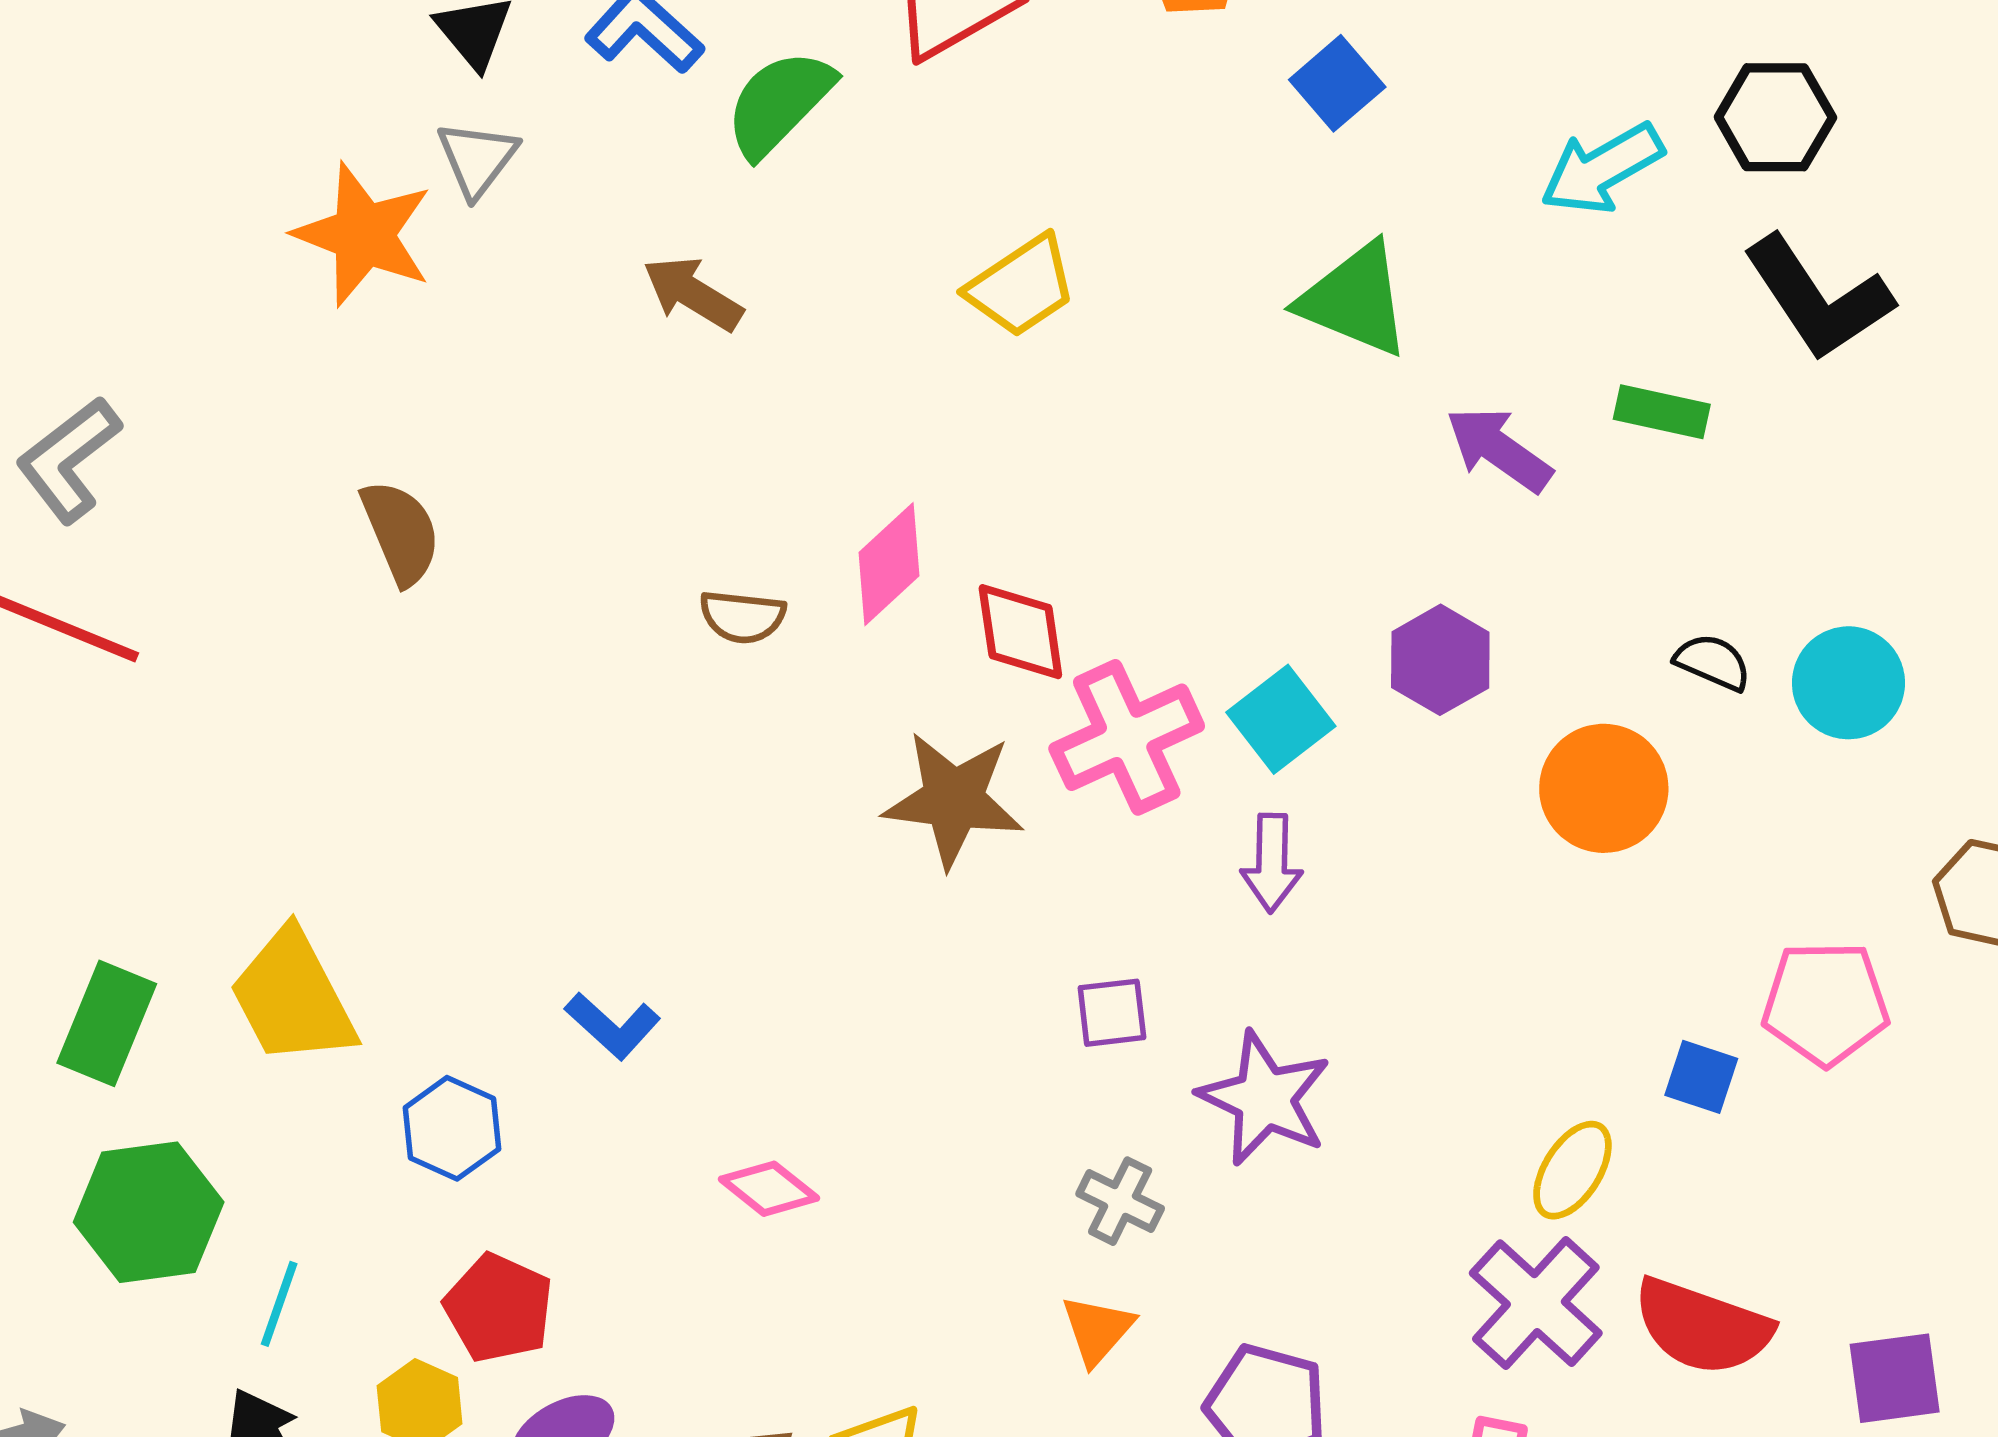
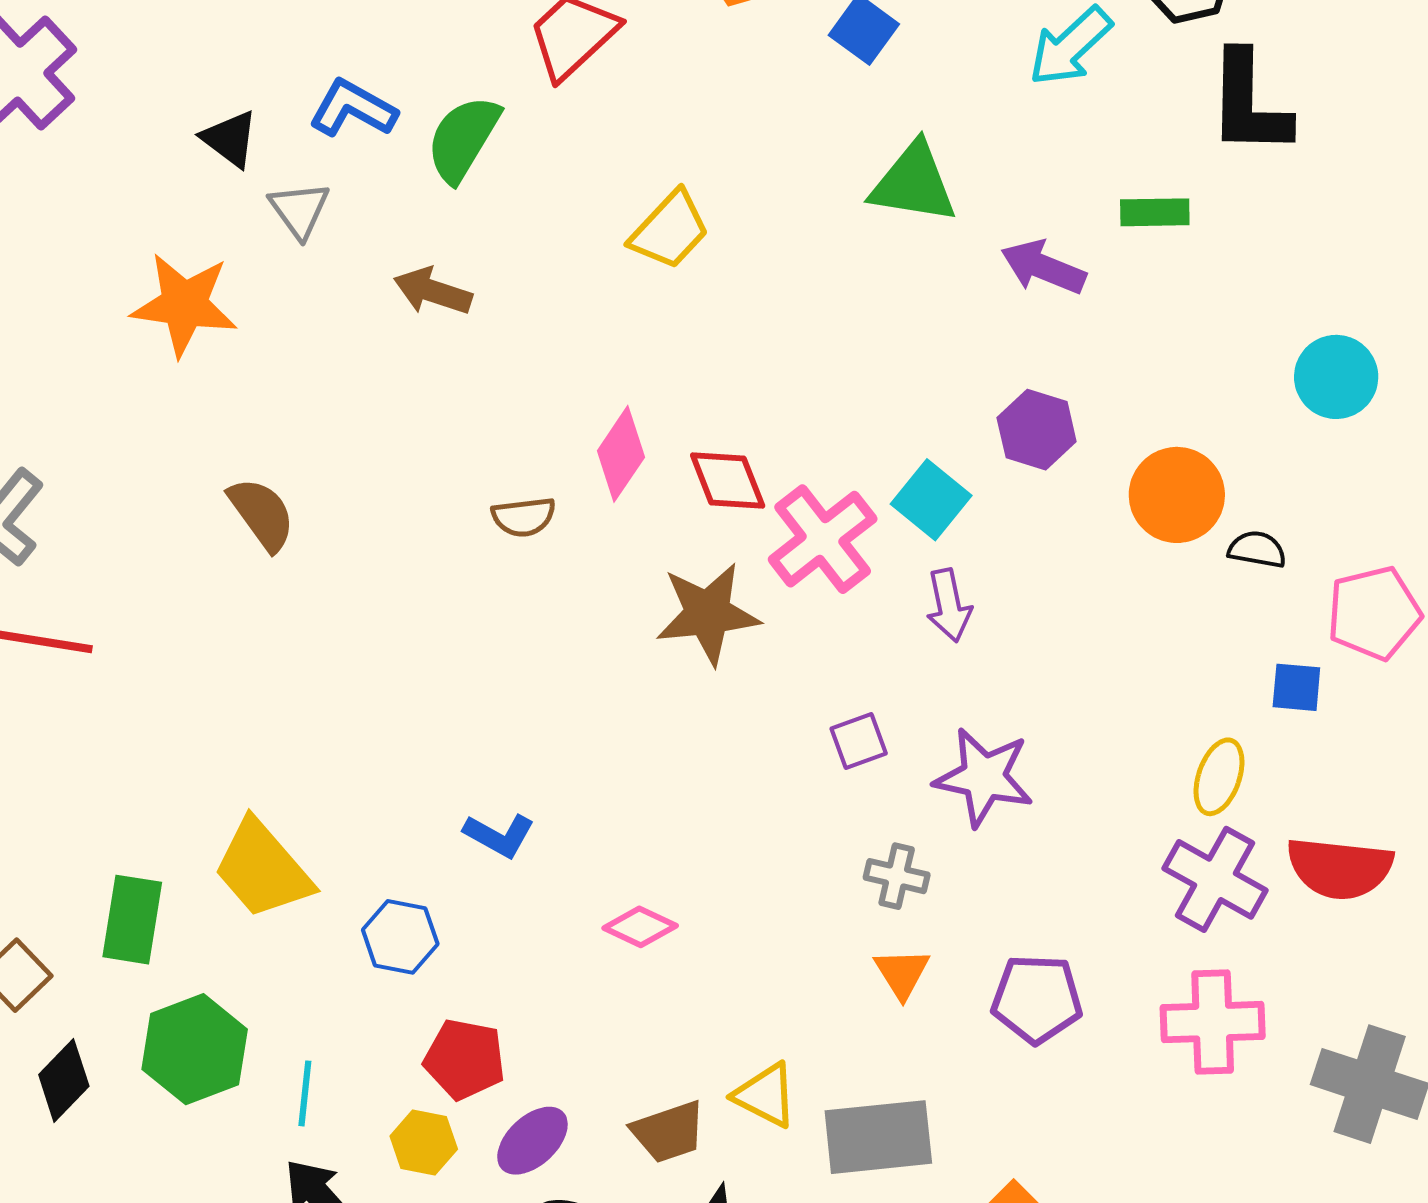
gray triangle: (477, 159) -> (299, 210), moved
black L-shape: (1818, 298) -> (1249, 103), turned 48
black semicircle: (1713, 662) -> (1257, 549), moved

